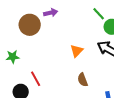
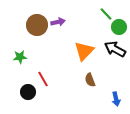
purple arrow: (51, 13) -> (58, 22), moved
orange triangle: (77, 51) -> (84, 51), size x1.5

